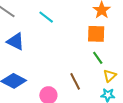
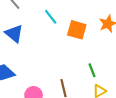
orange square: (96, 34) -> (77, 30), moved

